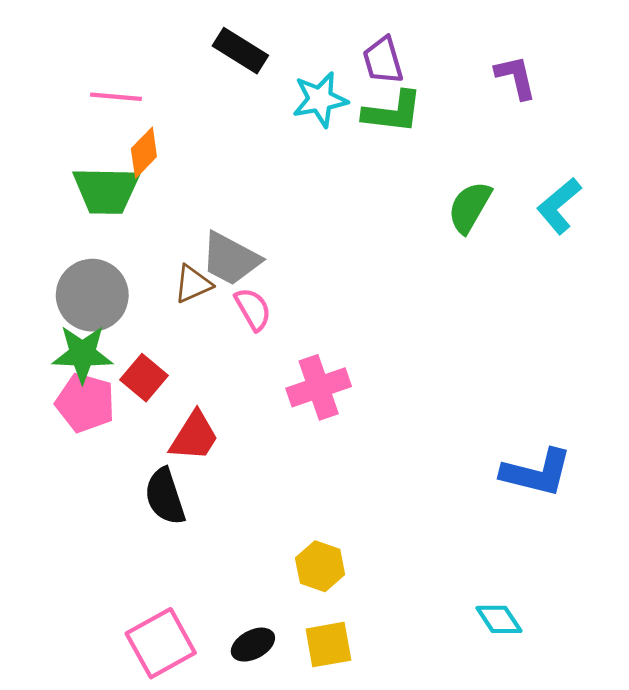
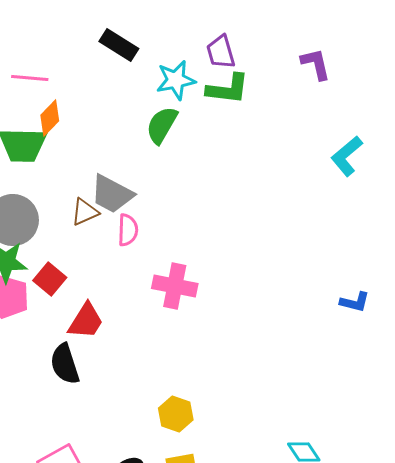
green semicircle: (470, 207) -> (162, 125), moved
pink semicircle: (253, 309) -> (128, 230), turned 32
pink cross: (319, 387) -> (175, 286), turned 30
blue L-shape: (537, 473) -> (355, 302), moved, size x0.6

